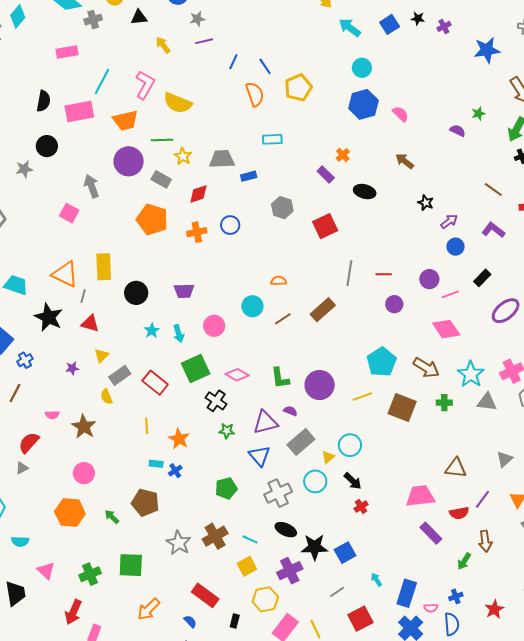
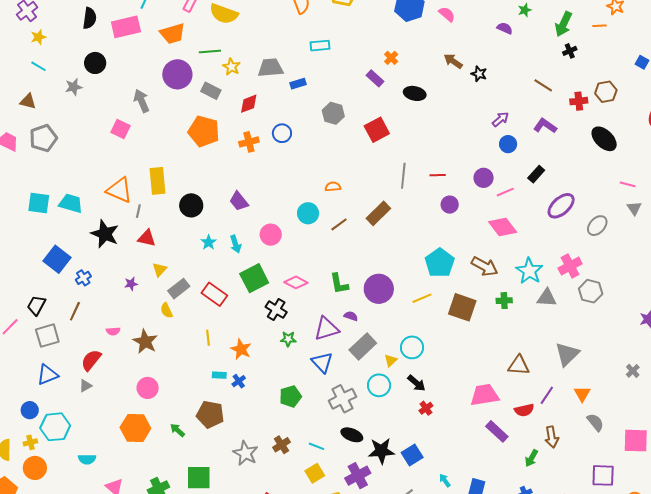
black star: (426, 203) -> (479, 74), moved
purple trapezoid: (184, 291) -> (239, 201), turned 55
gray triangle: (505, 459) -> (567, 354), size x1.5
brown cross: (215, 536) -> (281, 445), size x0.7

